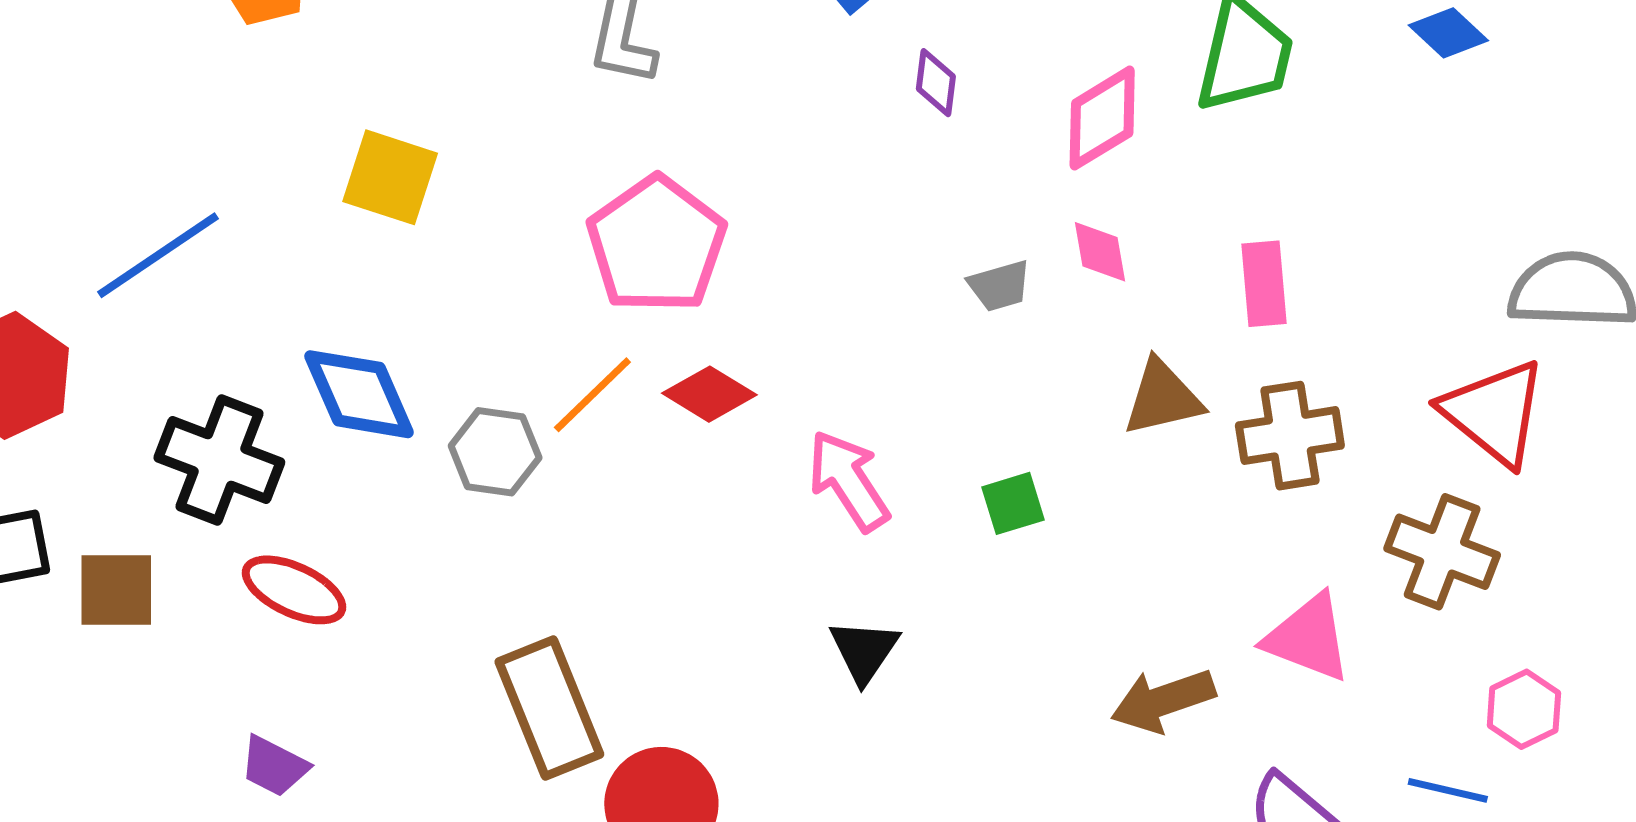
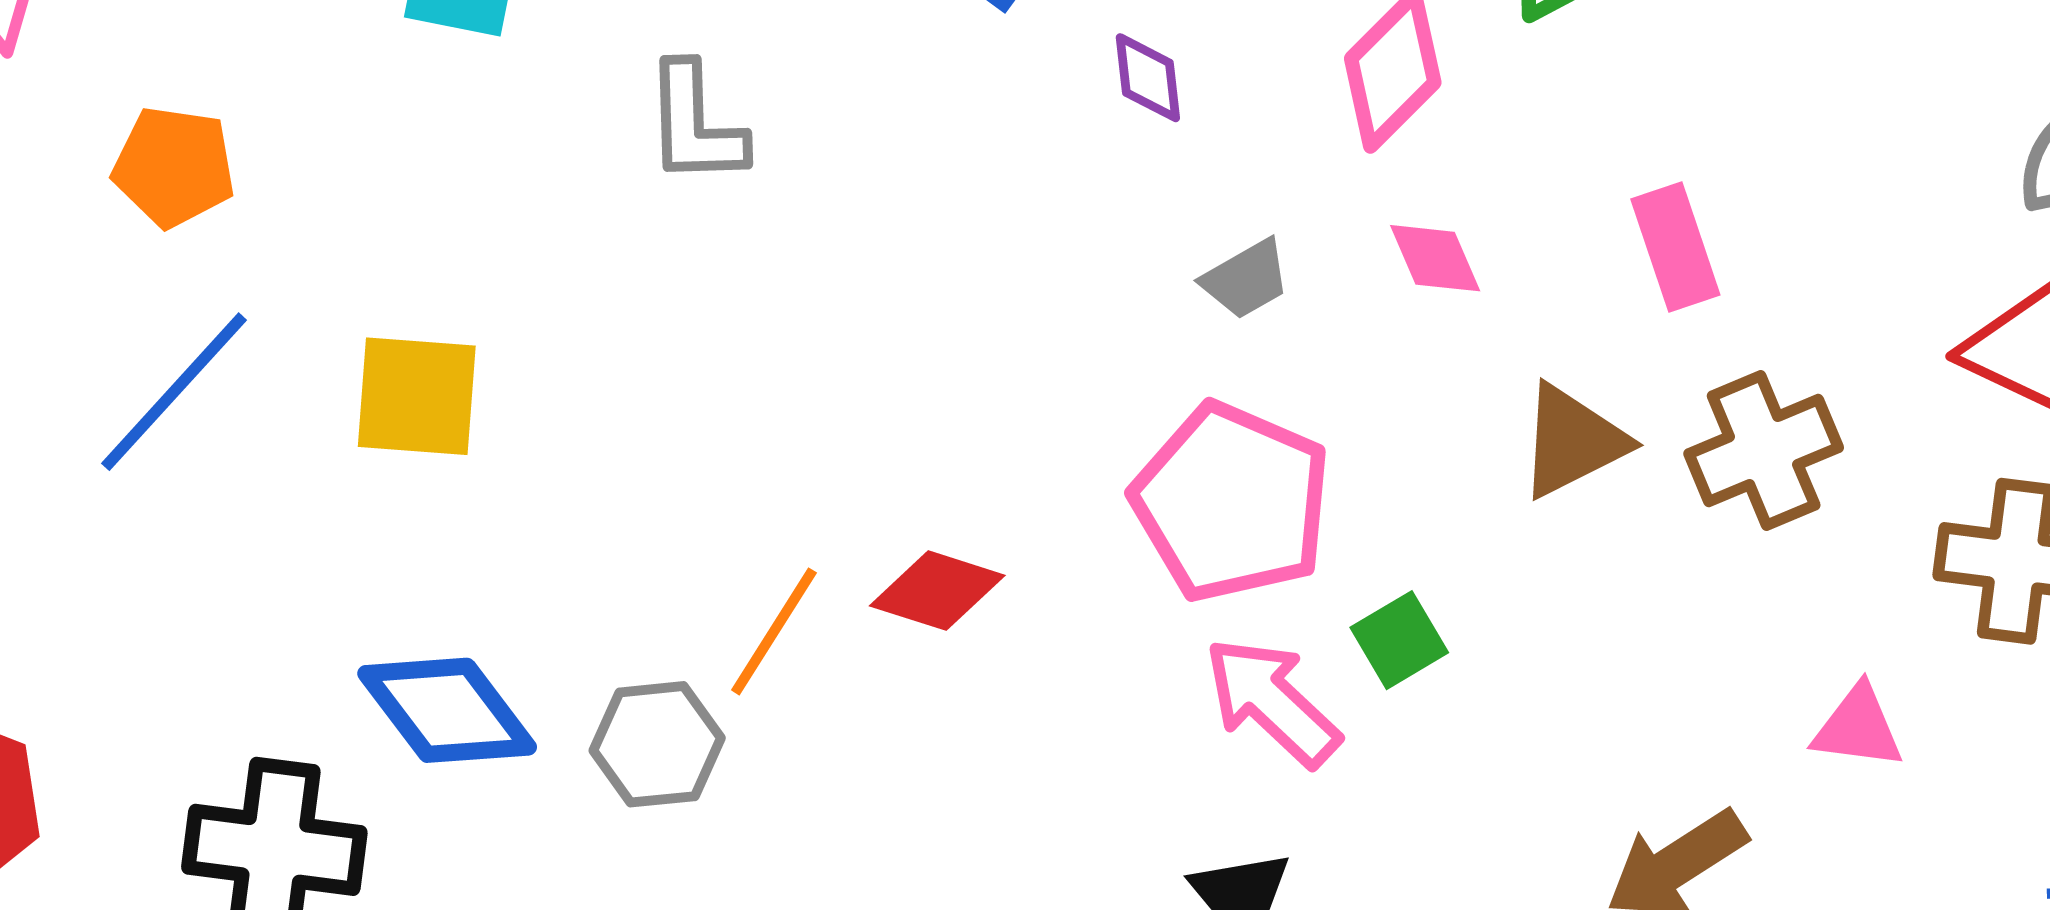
pink pentagon: (656, 245) -> (1232, 502), moved
blue line: (158, 255) -> (174, 392), moved
gray trapezoid: (1000, 286) -> (1246, 279), moved
pink arrow: (848, 481) -> (1272, 702), moved
pink triangle: (1308, 638) -> (1858, 727), size x0.7

